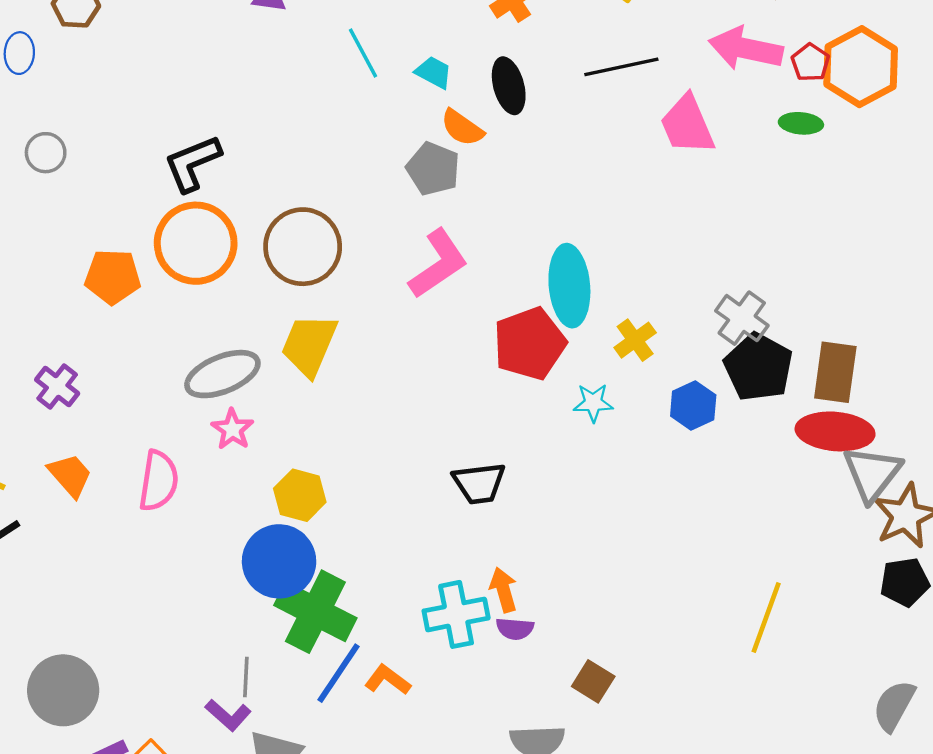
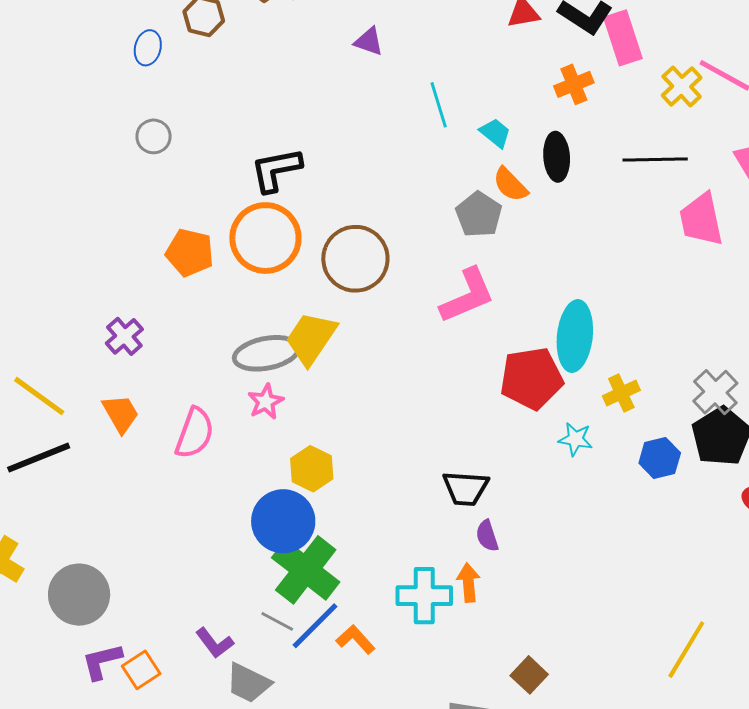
yellow trapezoid: (309, 345) -> (311, 338), moved
purple semicircle: (515, 629) -> (487, 536), moved, turned 56
gray line: (246, 677) -> (277, 621), moved, turned -76

